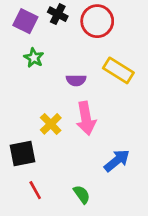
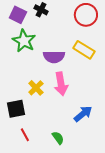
red circle: (97, 21) -> (86, 15), moved
green star: (34, 58) -> (24, 41), size x1.6
purple semicircle: (76, 80) -> (54, 57), size x1.5

